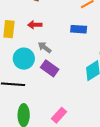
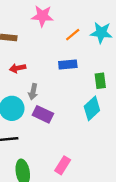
gray arrow: (45, 47) -> (33, 92), turned -104

